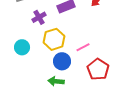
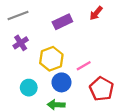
purple cross: (39, 17) -> (21, 43), moved
cyan circle: (22, 47) -> (29, 88), moved

